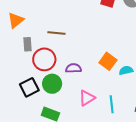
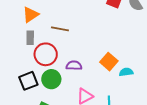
orange triangle: (16, 20) -> (31, 15), moved

